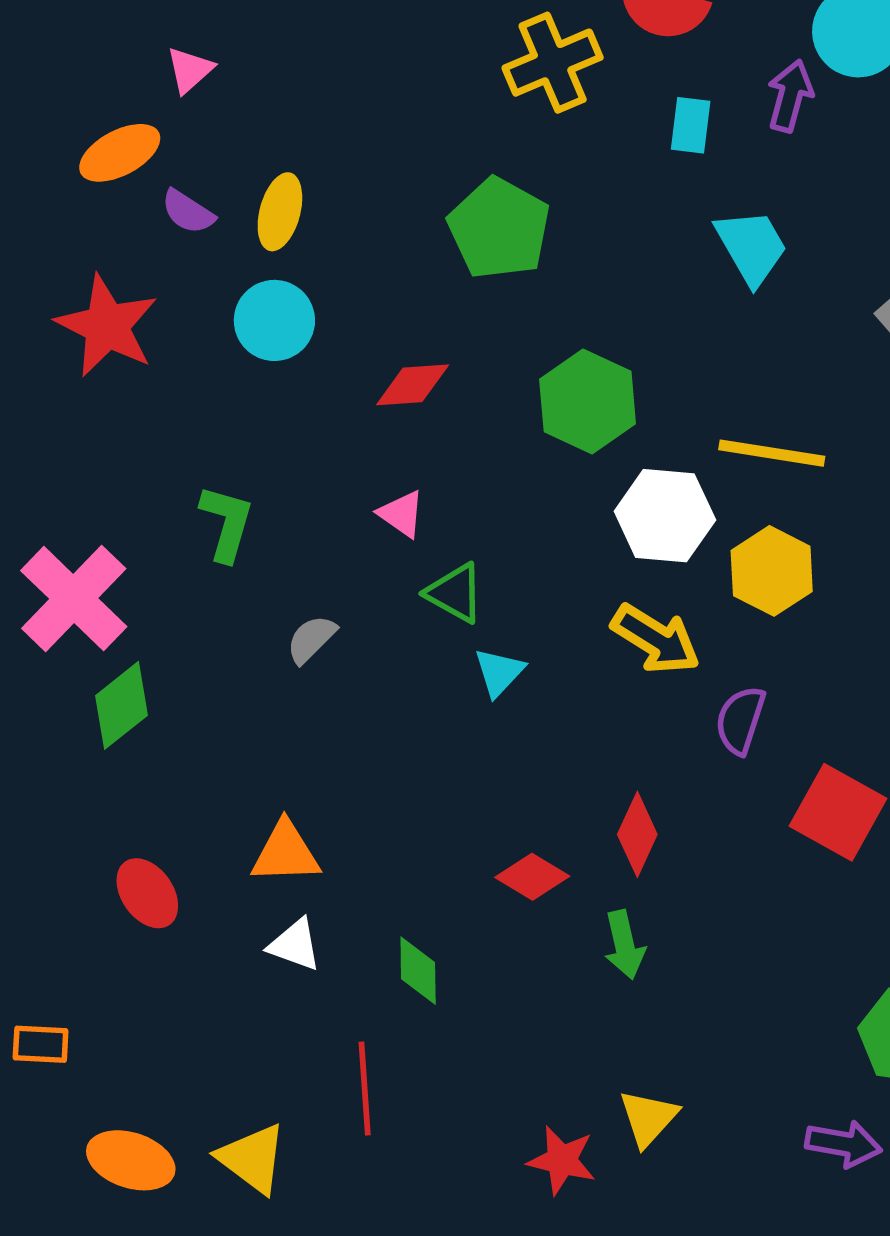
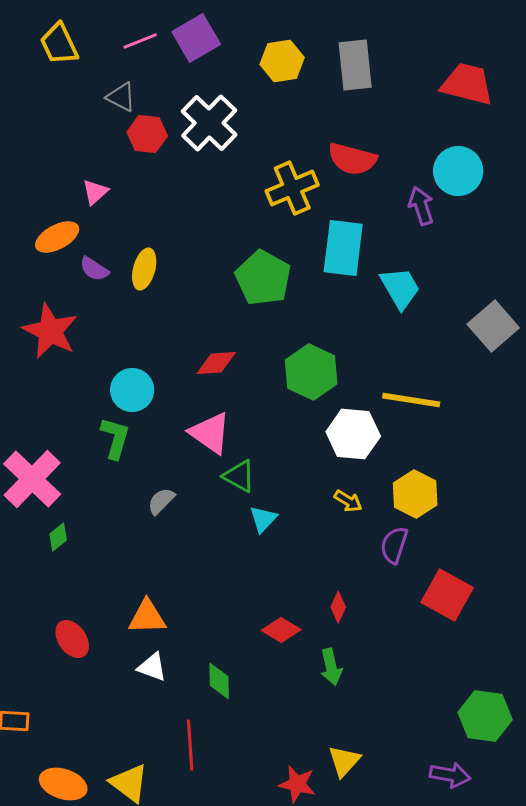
purple arrow: (790, 96) -> (421, 206), turned -33
cyan rectangle: (691, 125) -> (343, 248), moved, size x1.8
cyan circle: (274, 320) -> (132, 390), moved
pink triangle: (402, 514) -> (210, 433), size x1.6
yellow hexagon: (772, 571) -> (415, 494), moved
yellow arrow: (656, 639) -> (348, 501), size x0.6
green diamond: (122, 705) -> (58, 537), size x0.6
red diamond: (637, 834) -> (338, 607), size x0.7

